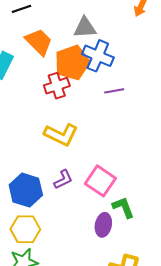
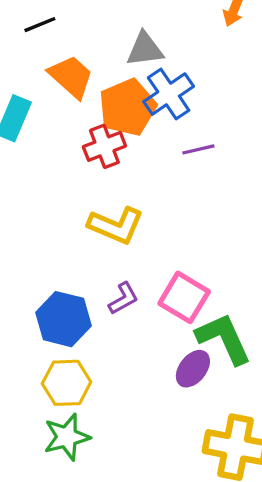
blue cross: (98, 56) -> (169, 94), turned 36
green L-shape: (123, 207) -> (224, 339), size x1.5
purple ellipse: (103, 225) -> (193, 369), turned 30

